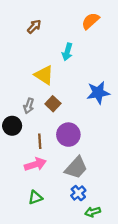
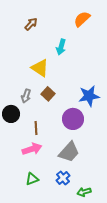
blue star: (98, 93) -> (89, 96), moved
purple circle: (68, 135) -> (73, 119), moved
blue cross: (78, 193) -> (63, 178), moved

